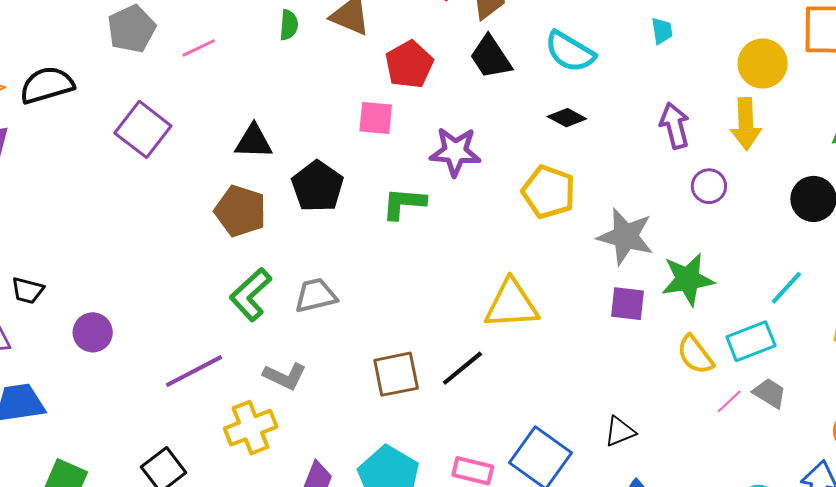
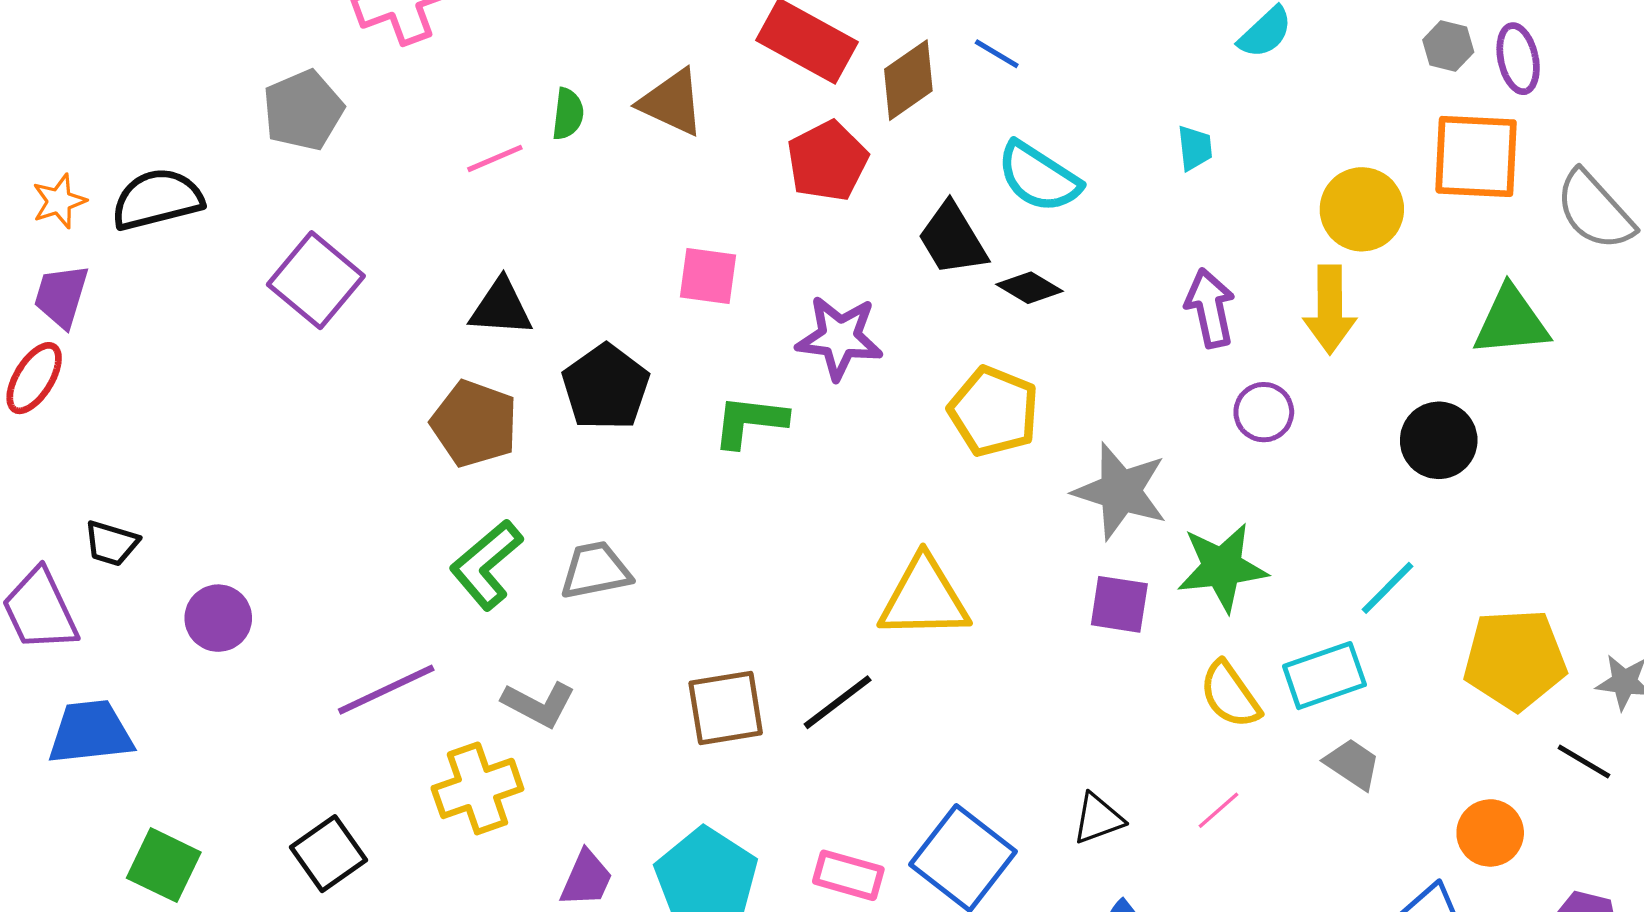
pink line: (199, 48) -> (495, 158), moved
black trapezoid: (491, 57) -> (952, 239), moved
red pentagon: (409, 64) -> (827, 161), moved
pink line: (729, 401) -> (1219, 810), moved

